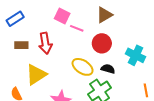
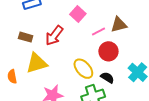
pink line: (77, 28) -> (98, 31), moved, turned -64
red arrow: (45, 43) -> (54, 36), turned 30
brown rectangle: (21, 45) -> (26, 37), moved

